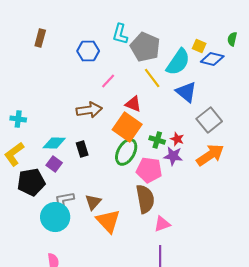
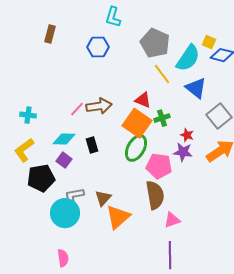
cyan L-shape: (120, 34) -> (113, 17), moved
pink line: (108, 81) -> (77, 109), moved
green cross: (157, 140) -> (162, 118), moved, turned -35
orange triangle: (108, 221) -> (118, 217), turned 32

